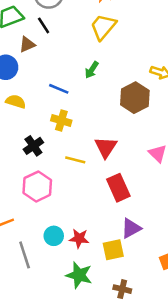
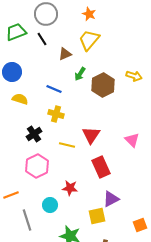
brown triangle: (27, 44) -> (65, 54), moved
brown hexagon: (135, 98) -> (103, 85), moved
red star: (79, 238) -> (70, 188), moved

